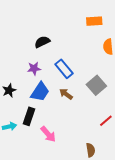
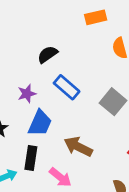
black semicircle: (42, 42) -> (48, 54), moved
brown arrow: (66, 94) -> (78, 147), moved, size x1.5

